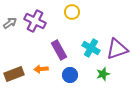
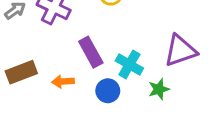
cyan cross: (91, 48) -> (129, 64), moved
brown rectangle: (14, 74) -> (21, 72), moved

